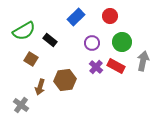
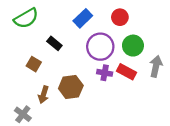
green semicircle: (24, 31) -> (26, 18), moved
purple circle: (92, 43) -> (100, 47), size x1.6
purple cross: (96, 67) -> (105, 73), turned -32

